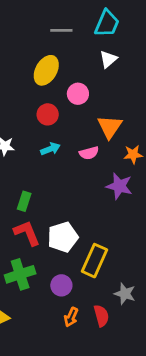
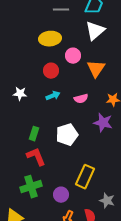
white triangle: (108, 59) -> (95, 31), size x1.5
yellow ellipse: (46, 70) -> (50, 39), turned 55
orange triangle: (110, 127) -> (96, 69), moved
white pentagon: (63, 237) -> (67, 135), moved

